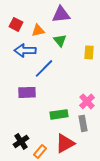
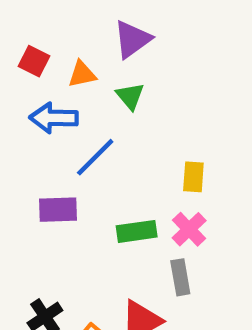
purple triangle: (61, 14) -> (132, 39), turned -30
yellow rectangle: (89, 52) -> (193, 177), moved
green rectangle: (59, 114) -> (137, 231), moved

